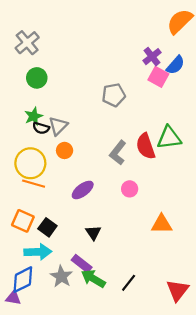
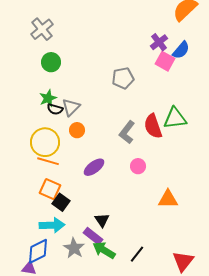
orange square: (23, 221) -> (50, 189), moved
black triangle: (93, 233) -> (102, 220), moved

